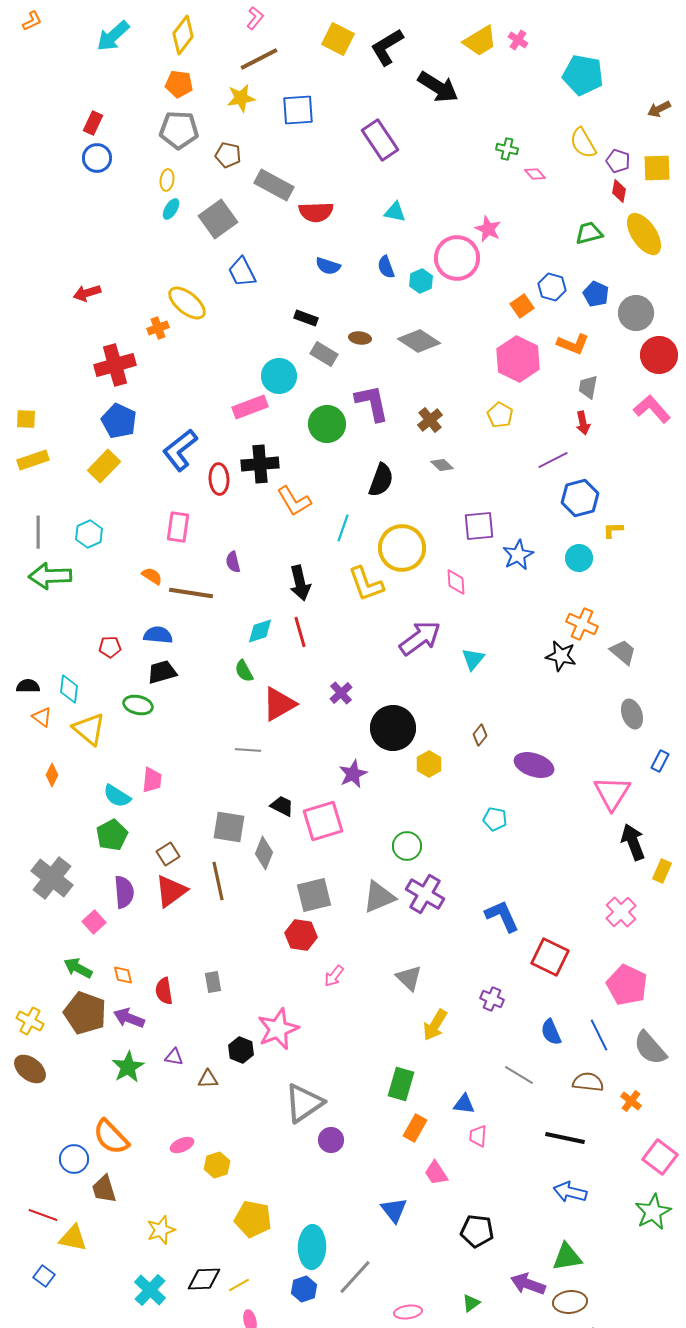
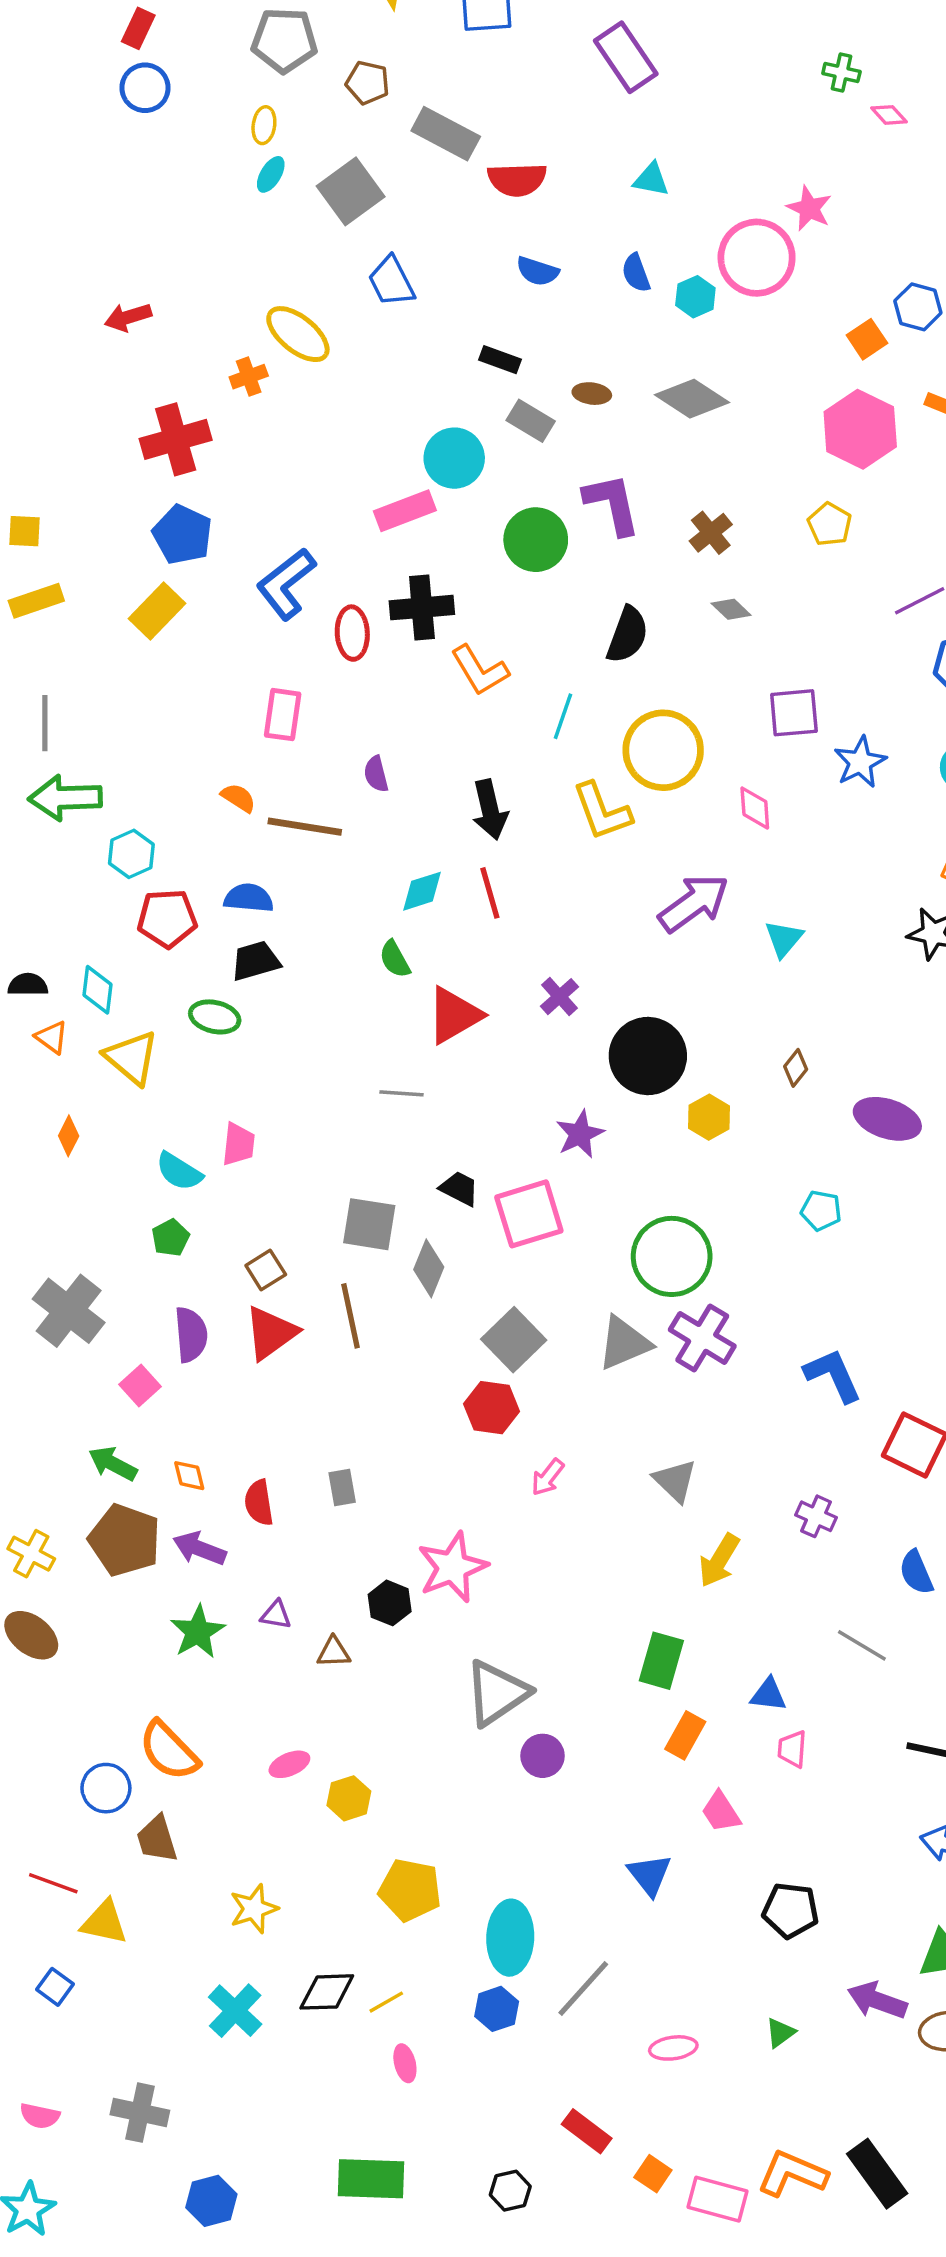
cyan hexagon: (89, 534) -> (131, 854), moved
red pentagon: (110, 647) -> (167, 918), size x1.6
green pentagon: (112, 835) -> (171, 1238), size x0.7
green circle: (407, 846) -> (672, 1256), size x1.6
gray square: (314, 895) -> (514, 1340), turned -30

